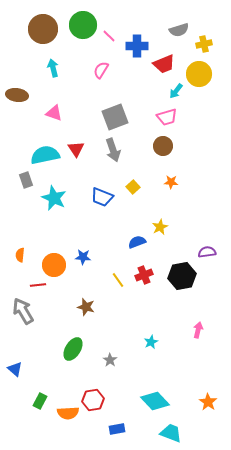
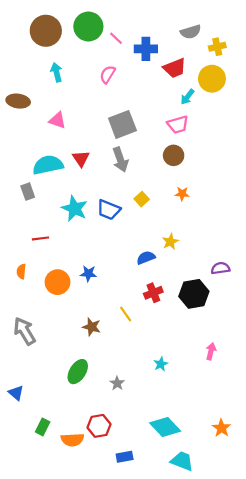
cyan star: (54, 198) -> (75, 209), moved
yellow line: (118, 280) -> (126, 314), moved
red line: (38, 285) -> (40, 238), moved

